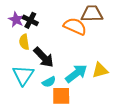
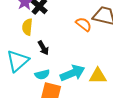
orange semicircle: (75, 26) -> (84, 24), size x0.7
black arrow: (44, 57) -> (43, 48), size x0.6

